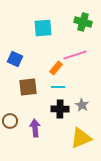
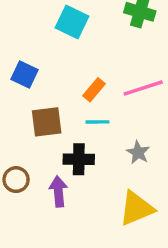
cyan square: (43, 28) -> (72, 22), turned 30
pink line: (75, 55) -> (143, 88), moved
black cross: (60, 109) -> (79, 159), moved

